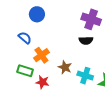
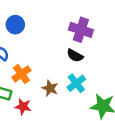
black semicircle: (86, 41) -> (75, 56), turned 32
cyan cross: (85, 76) -> (76, 83), moved, turned 35

